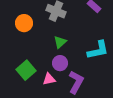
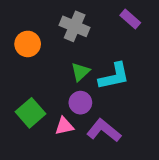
cyan L-shape: (98, 50) -> (114, 76), moved
purple L-shape: (76, 82) -> (104, 130), turned -80

